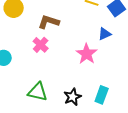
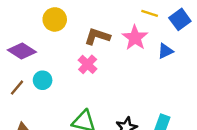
pink star: (87, 54) -> (135, 38), moved

